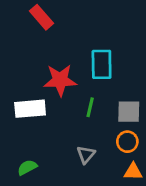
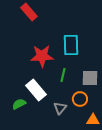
white rectangle: (30, 109) -> (36, 90), moved, turned 55
orange circle: (127, 142) -> (80, 99), moved
green semicircle: (27, 167) -> (19, 104), moved

